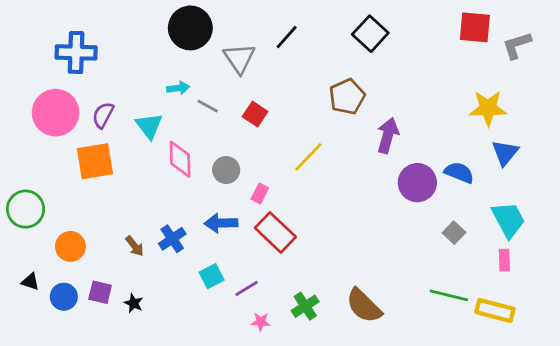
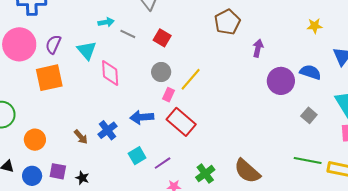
yellow star: (488, 108) -> (315, 26), moved, size x0.6
purple arrow: (388, 135) -> (258, 48), size x0.7
yellow line: (308, 157) -> (191, 79), moved
gray circle: (226, 170) -> (161, 72), moved

